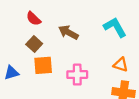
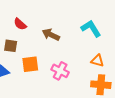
brown square: (34, 44) -> (11, 46), moved, turned -32
pink cross: (77, 75) -> (60, 71), turned 30

